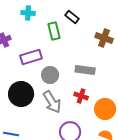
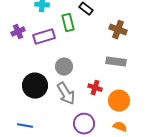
purple rectangle: (31, 57) -> (44, 37), moved
gray rectangle: (85, 70) -> (116, 62), moved

